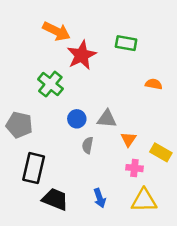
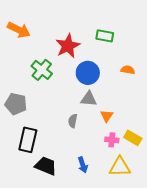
orange arrow: (56, 31) -> (19, 30), moved
blue circle: (77, 119) -> (88, 73), moved, size x1.5
yellow rectangle: (161, 152) -> (133, 138), moved

